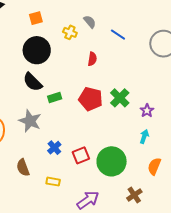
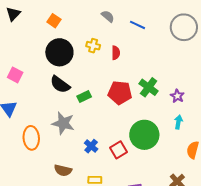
orange square: (36, 18) -> (54, 21), turned -32
yellow cross: (70, 32) -> (93, 46), moved
green circle: (112, 161) -> (144, 135), moved
brown semicircle: (23, 168) -> (63, 170), turned -48

